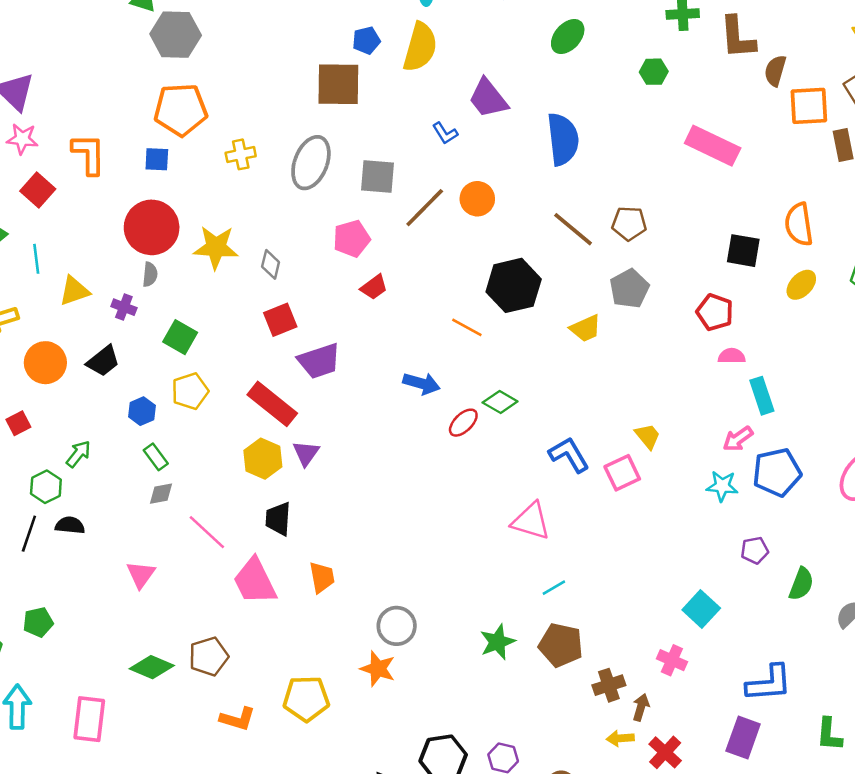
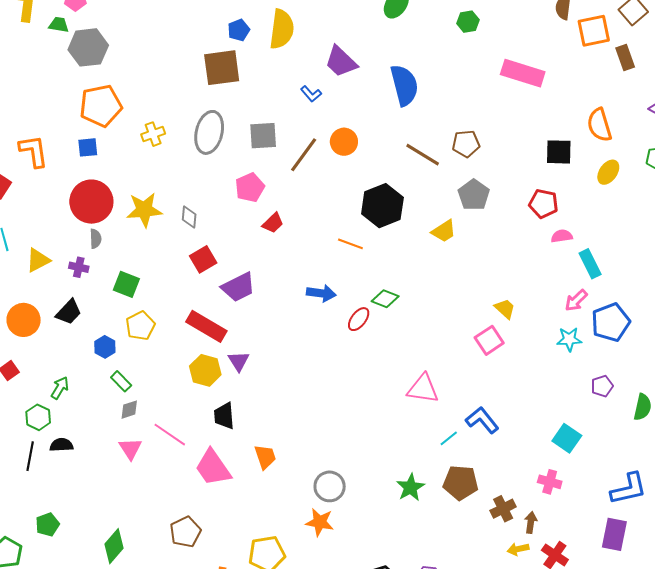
blue L-shape: (569, 455) -> (482, 420), moved
pink triangle: (141, 575) -> (130, 449), moved
green diamond: (152, 667) -> (114, 546), moved, turned -64

